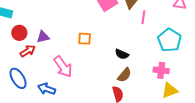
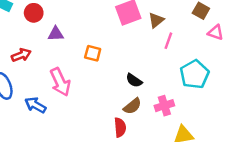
red circle: (19, 33) -> (34, 13), moved
purple triangle: (43, 37) -> (56, 34), moved
pink cross: (161, 70) -> (164, 106), moved, turned -35

